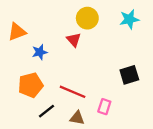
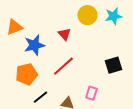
yellow circle: (87, 18) -> (87, 15), moved
blue star: (40, 52) -> (34, 45), size x1.5
red line: (73, 92) -> (63, 66), moved, turned -65

